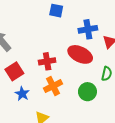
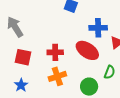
red square: (14, 71) -> (23, 57), turned 36
blue star: (22, 94) -> (21, 85), moved

